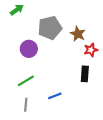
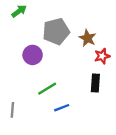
green line: (26, 81) -> (47, 89), moved
gray line: (26, 105) -> (12, 110), moved

